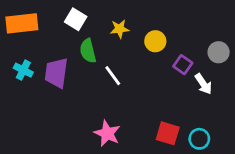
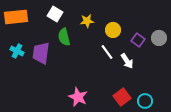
purple square: (183, 65) -> (138, 40), moved
white line: (113, 76) -> (107, 52), moved
white arrow: (203, 84) -> (127, 61), moved
red square: (168, 133) -> (122, 97), turned 36

